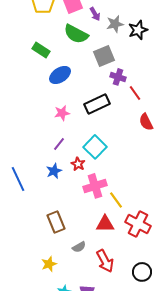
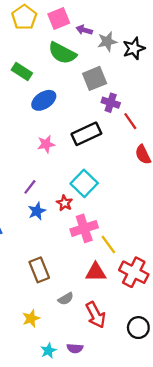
purple arrow: (95, 14) -> (84, 30), turned 136
purple line: (59, 144) -> (30, 187), moved

